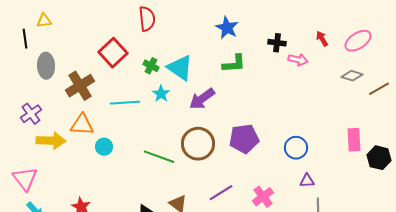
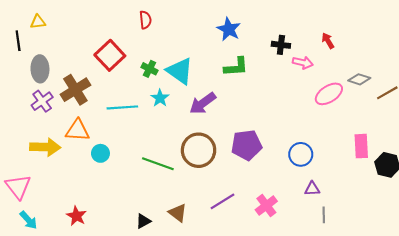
red semicircle: (147, 19) -> (145, 20), size x0.7
pink ellipse: (358, 41) -> (329, 94), moved
purple cross: (31, 114) -> (42, 101), moved

